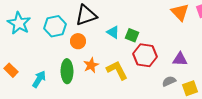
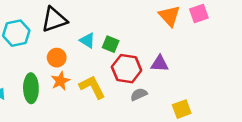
orange circle: (78, 41) -> (57, 58), moved
purple triangle: (180, 59) -> (160, 64), moved
gray semicircle: (169, 81) -> (139, 94), moved

